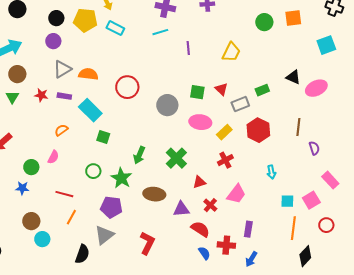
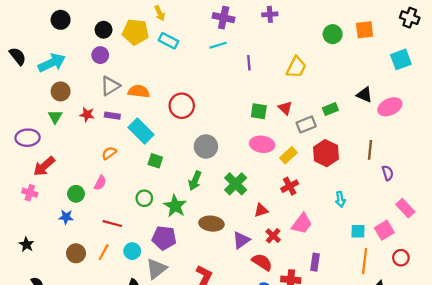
gray circle: (167, 105) -> (206, 146), moved
purple triangle: (181, 209) -> (241, 240), turned -30
orange line: (71, 217) -> (104, 252), moved
cyan circle: (42, 239) -> (132, 251), moved

